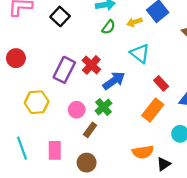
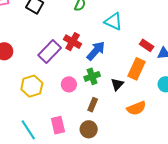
purple rectangle: (64, 70) -> (50, 52), turned 30
red rectangle: (161, 83) -> (147, 45), moved
green cross: (103, 107) -> (92, 76), turned 35
brown rectangle: (90, 130) -> (93, 105), moved
black triangle: (164, 164) -> (117, 84), moved

